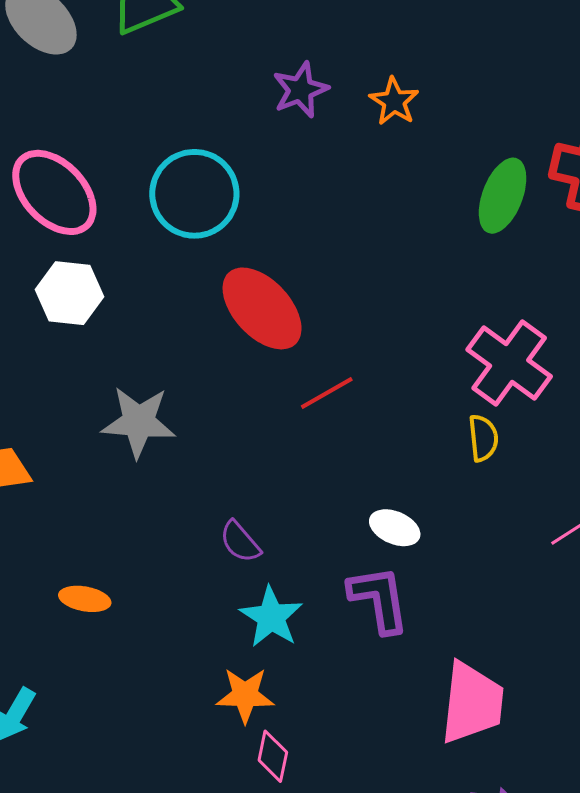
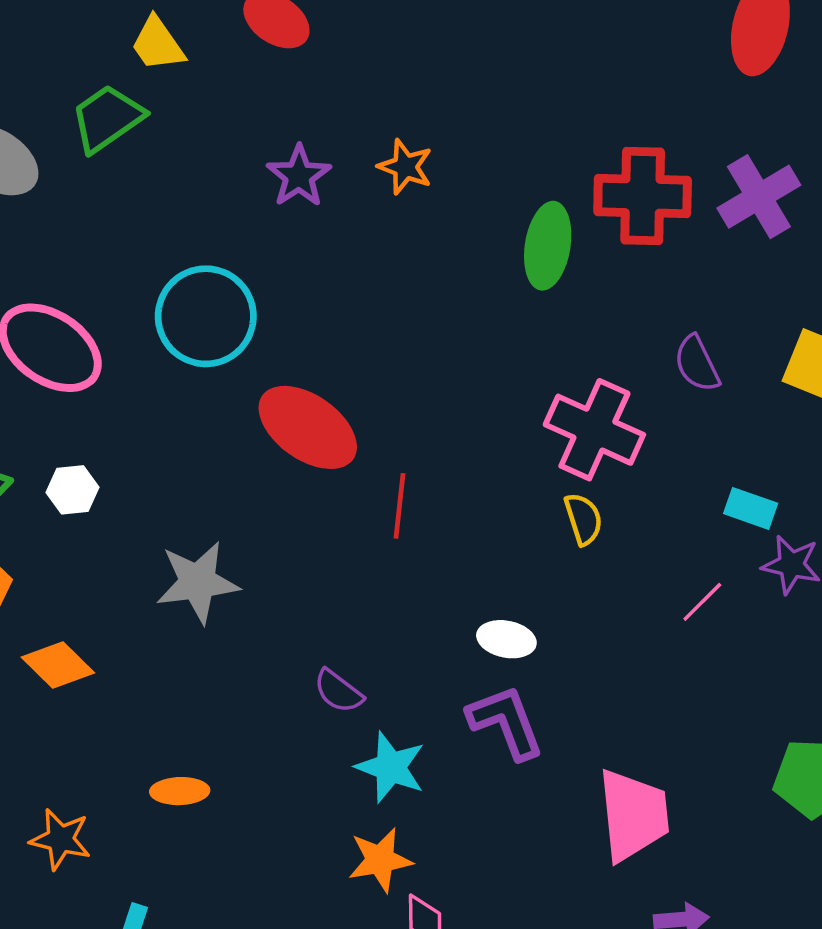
white hexagon: (69, 293) -> (72, 490), moved, size x0.7
red line: (327, 393) -> (399, 506), turned -42

